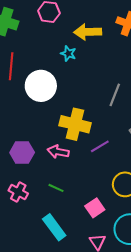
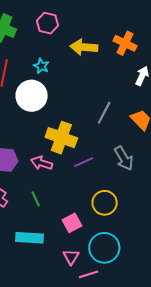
cyan star: (68, 54) -> (41, 66), moved
green line: (56, 188) -> (36, 199), turned 35
cyan rectangle: (54, 227) -> (30, 238), turned -56

